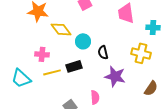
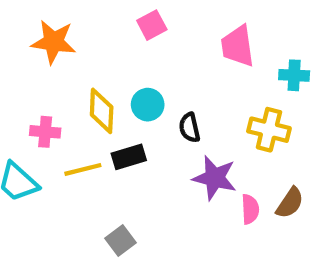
yellow diamond: (61, 29) -> (102, 111), moved, turned 40
pink cross: (42, 54) -> (45, 132), moved
pink semicircle: (95, 97) -> (250, 209), moved

